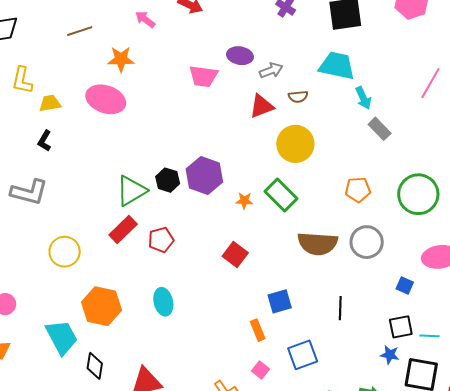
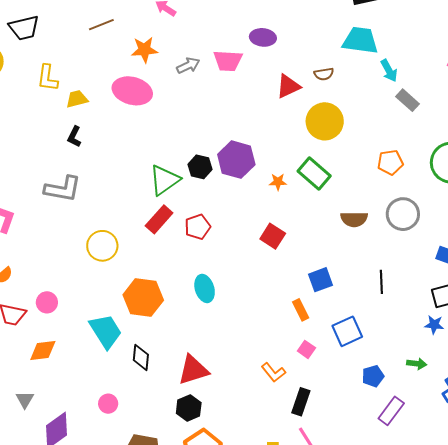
gray arrow: (271, 70) -> (188, 66), moved
brown semicircle: (318, 244) -> (354, 219), size x0.7

